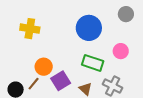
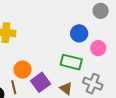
blue circle: (89, 28) -> (79, 33), moved, size x0.7
brown line: (34, 84) -> (14, 87), turned -48

